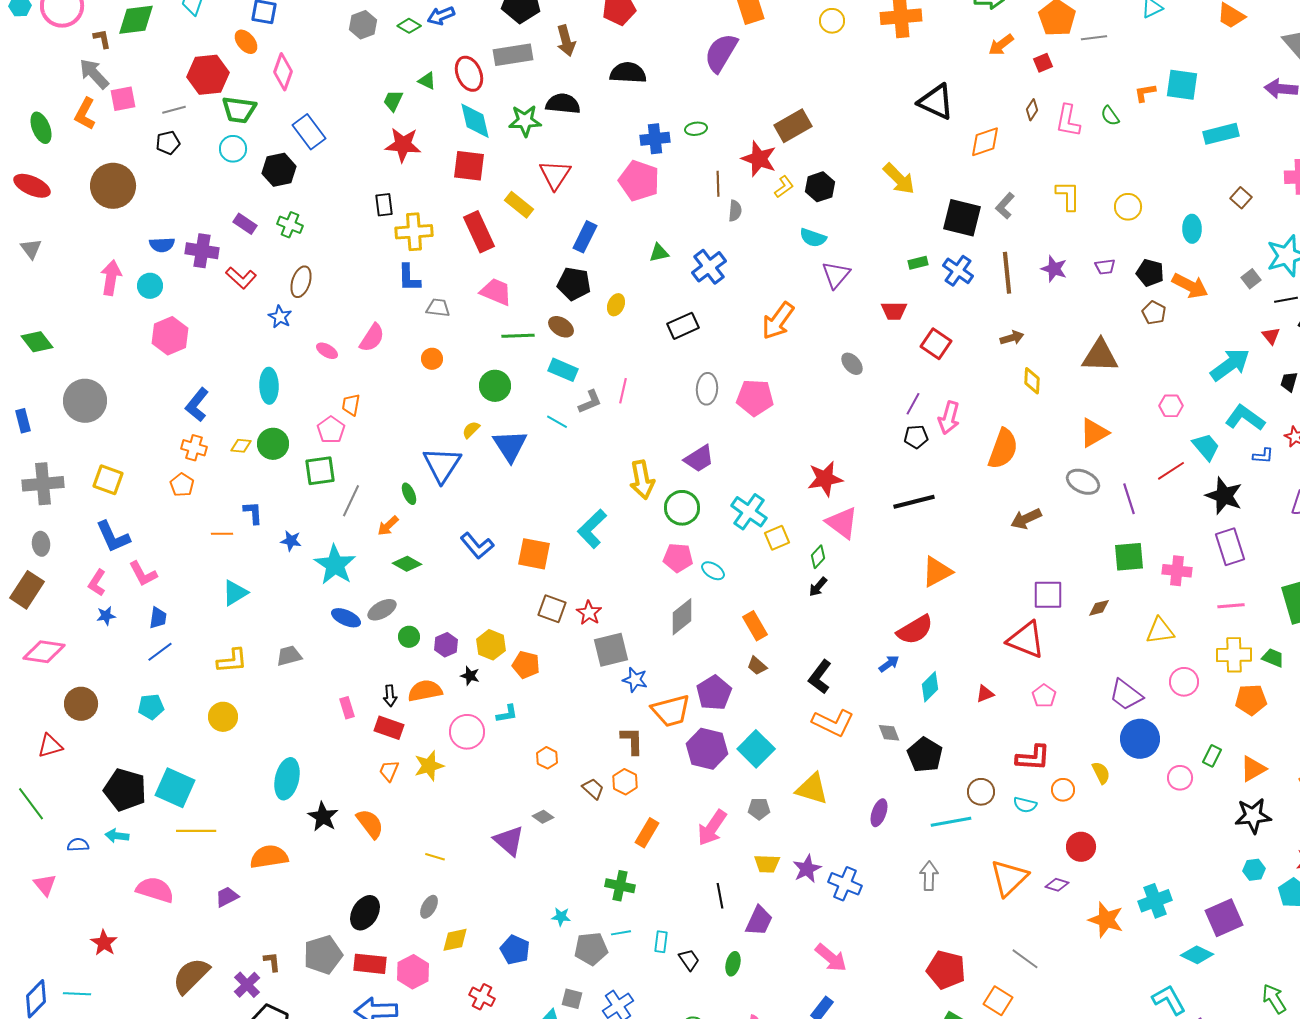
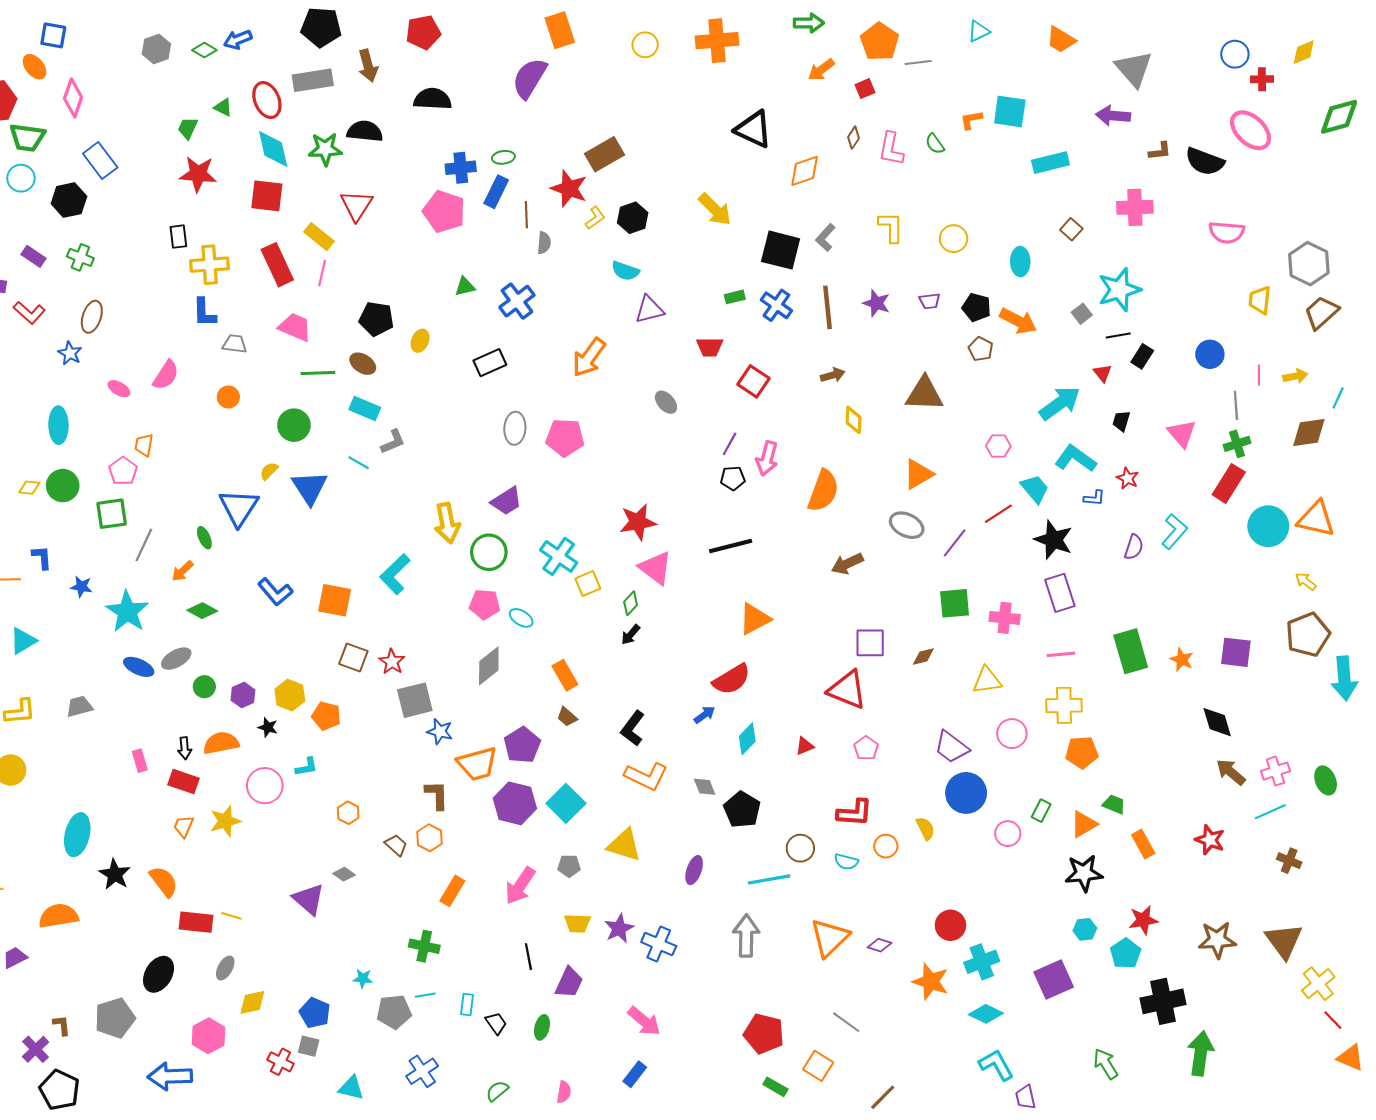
blue rectangle: (585, 237) -> (496, 192), moved
purple triangle: (836, 275) -> (649, 309), turned 36
pink line: (623, 391) -> (322, 273), moved
purple line: (1129, 499) -> (955, 543), turned 56
green trapezoid: (1273, 658) -> (1114, 804), moved
red circle: (1081, 847) -> (950, 925), moved
gray arrow: (929, 876) -> (746, 936), size x1.4
cyan diamond: (1197, 955) -> (986, 1014), moved
red rectangle: (370, 964) -> (196, 922), moved
gray square: (572, 999) -> (309, 1046), moved

